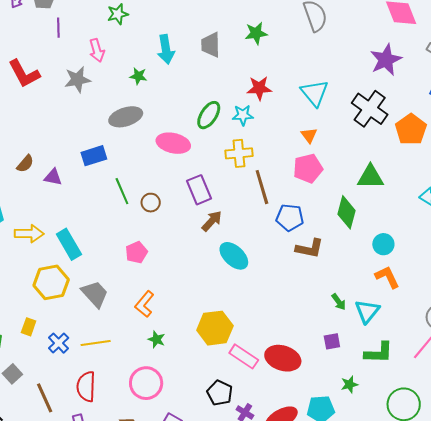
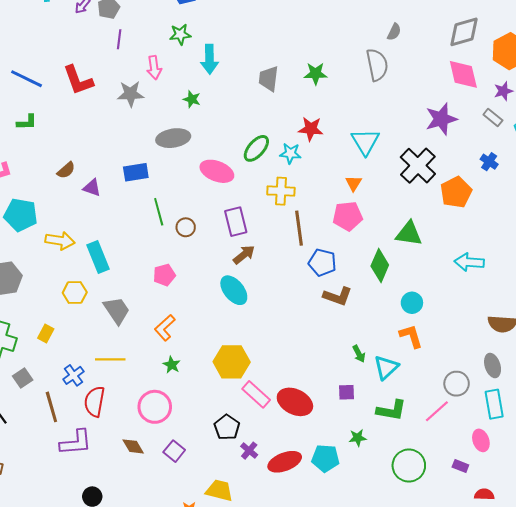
cyan arrow: (166, 49) -> (209, 59), moved
cyan ellipse: (234, 256) -> (234, 290), moved
yellow hexagon: (51, 282) -> (75, 292), size x0.7
blue cross: (59, 343) -> (73, 375), moved

